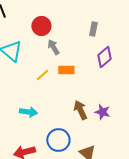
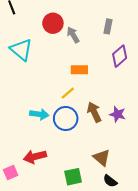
gray arrow: (53, 47) -> (73, 35), moved
yellow line: (42, 75) -> (68, 93), moved
blue circle: (58, 140) -> (66, 118), moved

